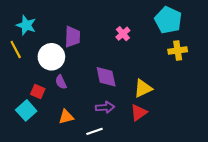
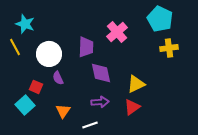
pink cross: (123, 34) -> (117, 32), size x1.5
purple trapezoid: (72, 37) -> (86, 47), moved
orange triangle: (66, 117) -> (63, 111), turned -42

